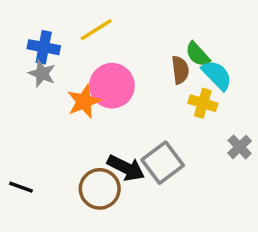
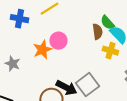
gray star: (42, 73) -> (12, 64), moved
pink circle: (112, 86) -> (58, 41), size x0.7

